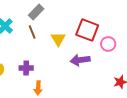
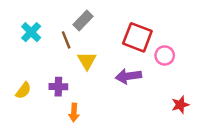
gray rectangle: (36, 12) -> (83, 20), moved
yellow triangle: (58, 39) -> (87, 61), moved

